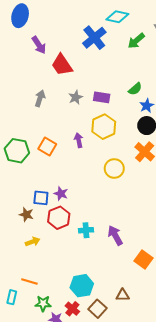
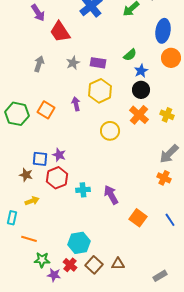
brown triangle: (123, 295) -> (118, 264), moved
cyan rectangle: (12, 297) -> (12, 218), moved

